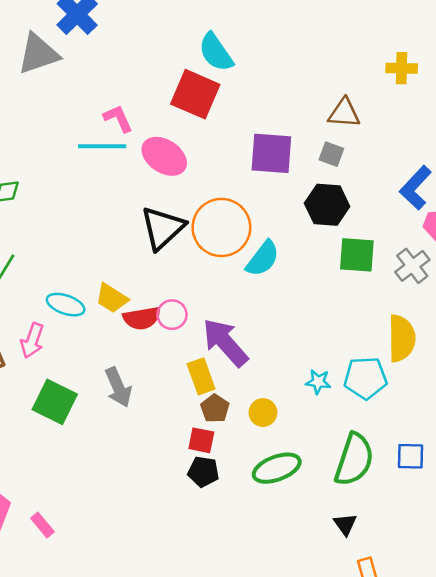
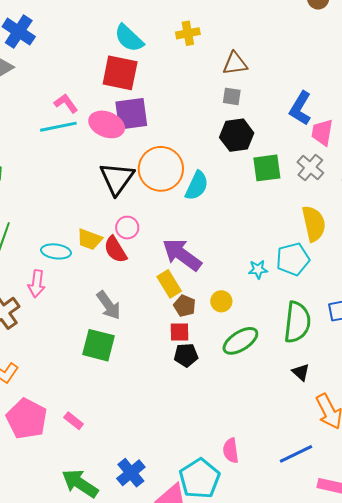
yellow cross: (402, 68) -> (188, 33), moved
purple square: (271, 153) -> (131, 114), moved
pink circle: (172, 315) -> (127, 228), moved
red semicircle: (142, 318) -> (115, 250), turned 80
green square: (55, 402) -> (98, 345), moved

